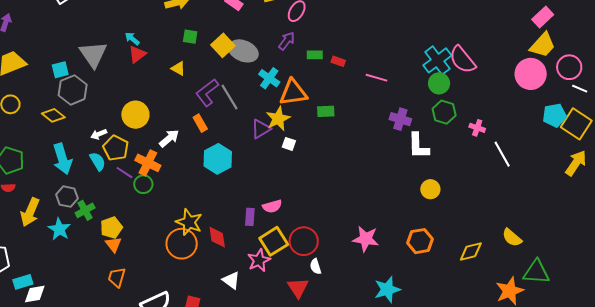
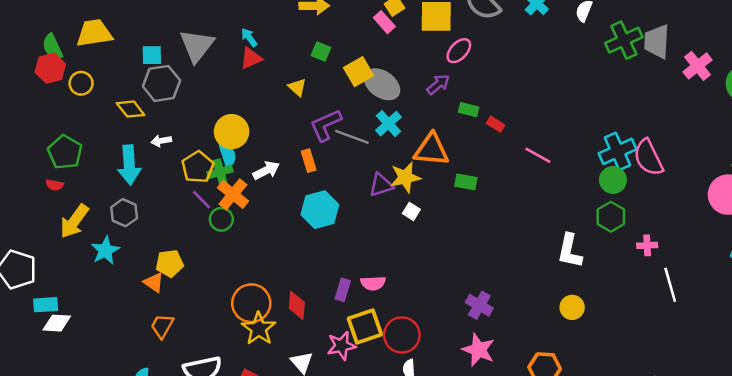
cyan cross: (269, 78) -> (388, 124), moved
gray line: (229, 97) -> (352, 137), turned -52
purple cross: (400, 119) -> (479, 305), moved
pink cross: (477, 128) -> (647, 245), turned -35
white arrow: (99, 134) -> (161, 141), moved
cyan semicircle: (98, 161) -> (228, 155), moved
green cross: (85, 210) -> (220, 172), moved
yellow star: (189, 222) -> (259, 329), moved
orange triangle: (113, 244) -> (154, 282), moved, turned -30

